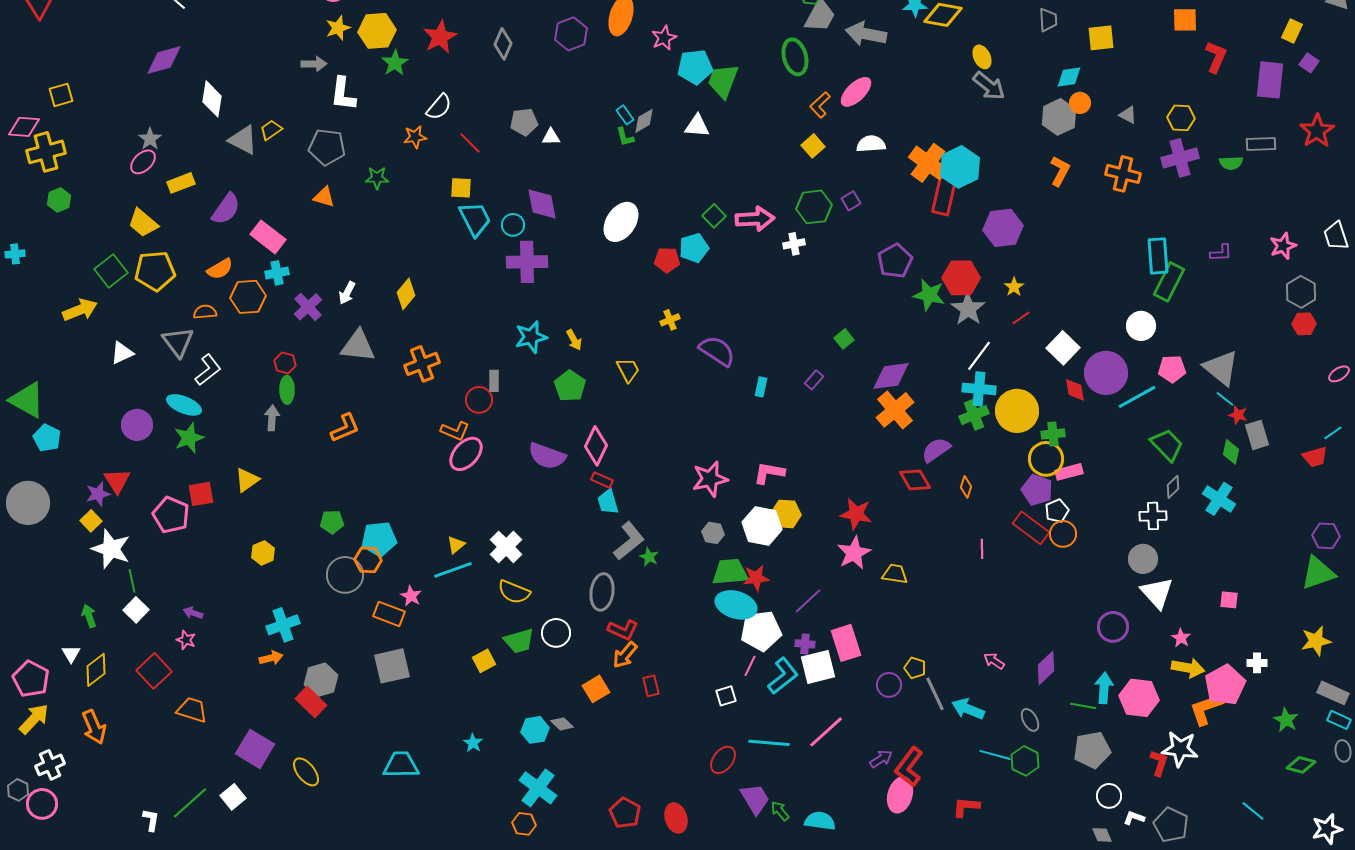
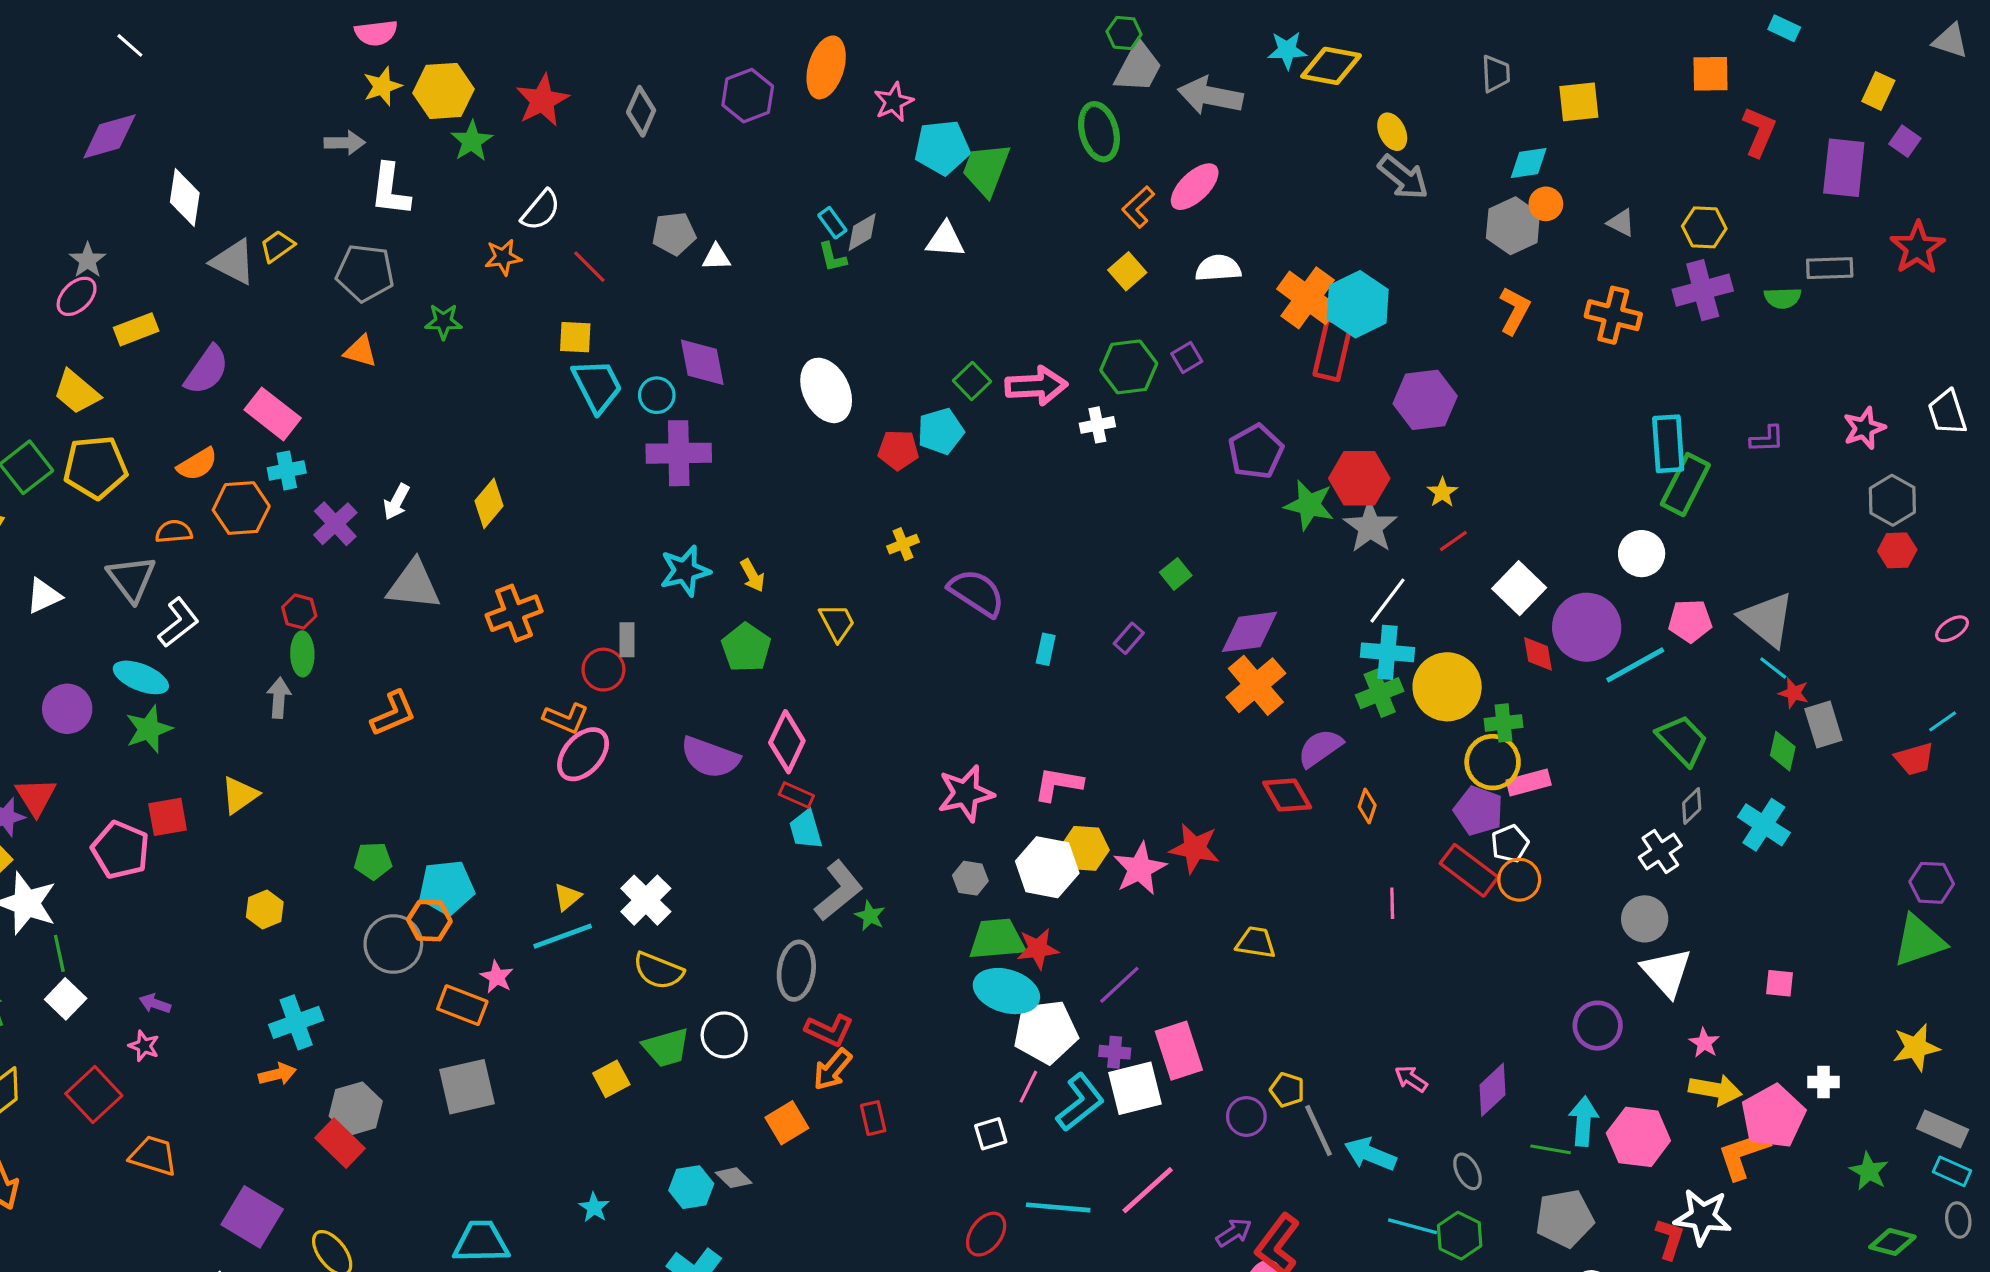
white ellipse: (621, 222) -> (826, 390), turned -60
white cross: (1153, 516) -> (1660, 851), turned -32
pink star: (854, 553) -> (1140, 869), moved

